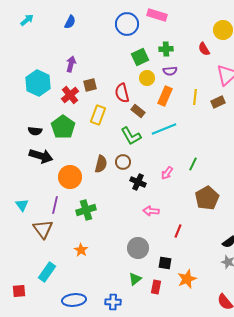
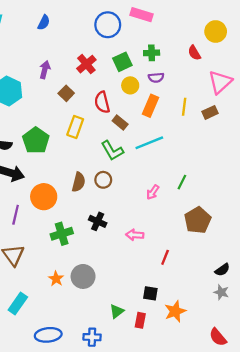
brown square: (90, 85) -> (66, 93), turned -32
red cross: (70, 95) -> (86, 64), moved
black cross: (138, 182) -> (98, 221), moved
purple line: (55, 205) -> (16, 215), moved
gray circle: (138, 248) -> (83, 276), moved

